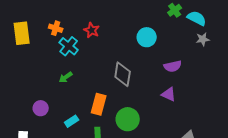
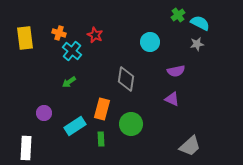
gray star: (203, 39) -> (197, 44), moved
cyan rectangle: (72, 121) -> (75, 126), size x1.5

